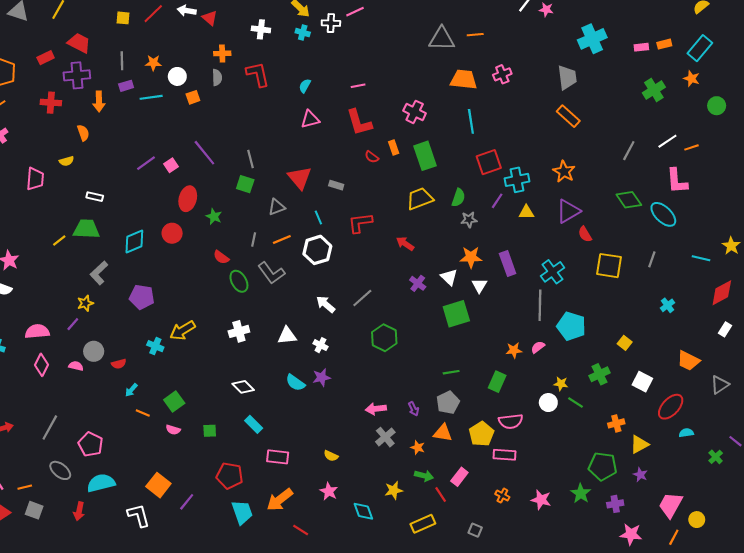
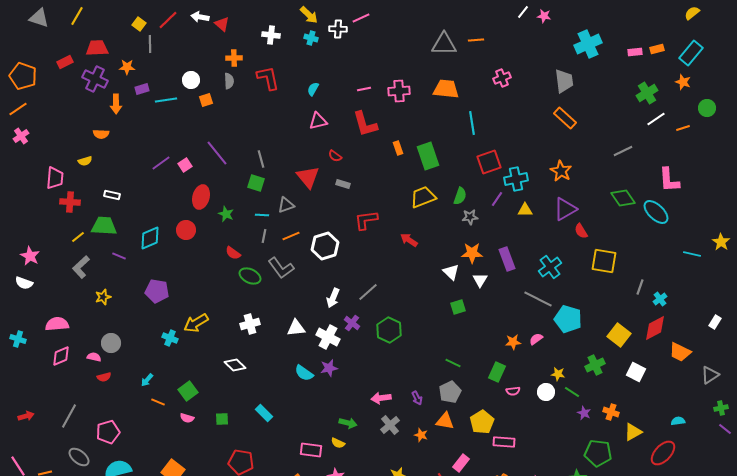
yellow square: (123, 18) -> (139, 24), turned 32
red trapezoid: (79, 43) -> (97, 48), turned -30
gray line: (122, 61) -> (150, 44), moved
orange star: (153, 63) -> (127, 67), moved
purple cross: (77, 75) -> (95, 79), turned 30
orange trapezoid: (464, 80) -> (446, 89), moved
red cross: (51, 103) -> (70, 202), moved
pink cross: (415, 112) -> (399, 91), moved, turned -30
orange semicircle: (83, 133) -> (101, 134), turned 112
white line: (667, 141) -> (656, 119), moved
orange line: (692, 147) -> (683, 128), moved
gray line: (629, 151) -> (623, 151), turned 36
red semicircle: (372, 157) -> (335, 156), moved
cyan line: (318, 218) -> (262, 215), moved, turned -64
gray line: (652, 259) -> (640, 287), moved
gray L-shape: (99, 273) -> (81, 267), moved
green ellipse: (239, 281) -> (250, 276), turned -35
purple cross: (418, 283) -> (352, 323), moved
red diamond: (722, 293) -> (655, 328), moved
white arrow: (326, 304) -> (333, 298), turned -108
gray line: (540, 305) -> (538, 299), turned -64
green square: (456, 314) -> (458, 307), size x0.6
purple line: (73, 324) -> (119, 256), moved, turned 72
yellow square: (625, 343) -> (619, 335), size x1.6
white cross: (320, 345) -> (328, 337), size x1.6
red semicircle: (119, 364) -> (104, 377), moved
pink diamond: (41, 365) -> (61, 356), turned 40
green line: (451, 372) -> (453, 363), turned 35
white diamond: (243, 387) -> (235, 365), moved
red ellipse: (671, 407) -> (663, 453), moved
pink semicircle: (511, 421) -> (513, 391), moved, size x0.6
orange cross: (616, 423) -> (611, 412), turned 35
pink pentagon: (91, 444) -> (108, 432), turned 30
pink rectangle: (278, 457) -> (311, 450), moved
green cross: (716, 457) -> (721, 408), moved, turned 32
purple star: (640, 475) -> (584, 413), moved
green arrow: (424, 476) -> (348, 423), moved

